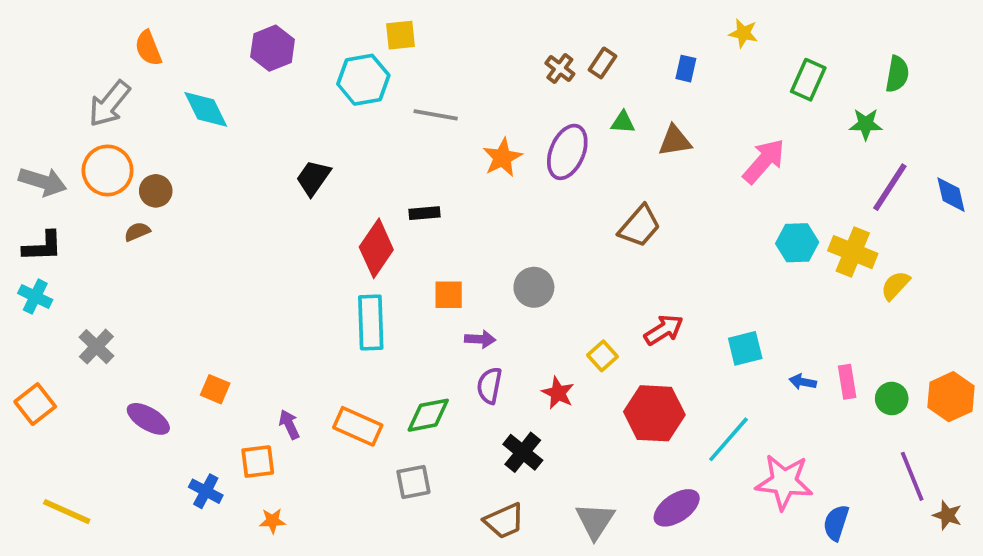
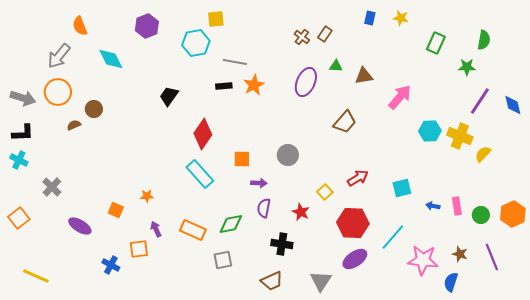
blue rectangle: (686, 69) -> (370, 18), moved
orange star: (502, 158) -> (254, 85), moved
pink arrow: (764, 161) -> (400, 97), moved
brown circle: (156, 191) -> (94, 109), moved
black rectangle: (425, 213) -> (224, 86), moved
cyan rectangle: (371, 322) -> (200, 174), turned -40
black cross: (523, 452) -> (282, 244), turned -30
purple ellipse: (677, 508) -> (355, 259), moved
brown star: (947, 515) -> (460, 254), moved
orange star: (273, 521) -> (147, 196), moved

